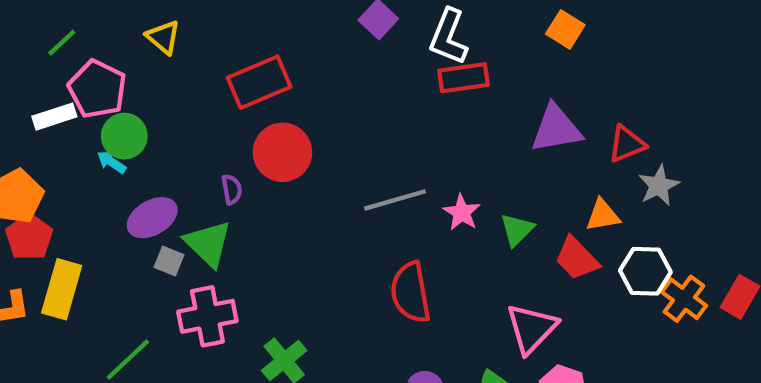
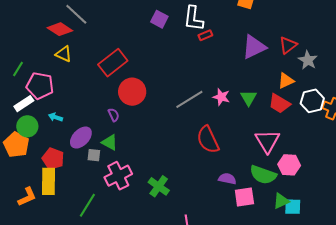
red rectangle: (463, 78) -> (205, 35), size x0.6
green circle: (124, 136) -> (27, 126), moved
red pentagon: (29, 237) -> (53, 159), moved
green triangle: (208, 244) -> (110, 142), size x0.7

